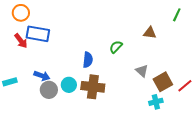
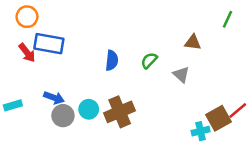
blue semicircle: (88, 60) -> (112, 60), moved
gray triangle: (142, 71) -> (181, 75), moved
brown square: (163, 82) -> (219, 118), moved
brown cross: (93, 87) -> (120, 112), turned -30

